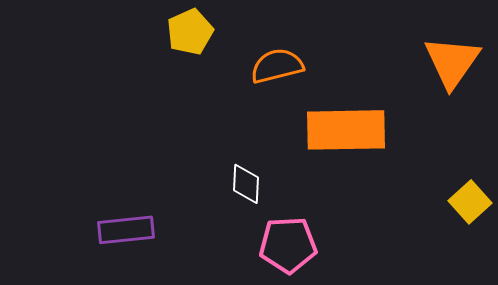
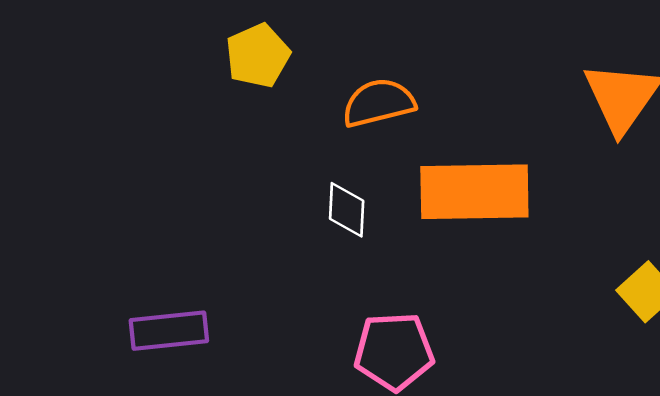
white diamond: (246, 184) -> (347, 210), moved

